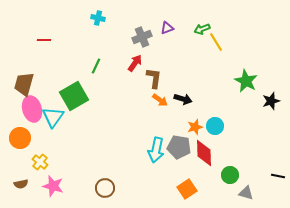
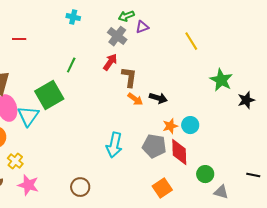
green arrow: (202, 29) -> (126, 16), moved
gray cross: (142, 37) -> (117, 36), turned -30
cyan arrow: (156, 150) -> (114, 145), moved

